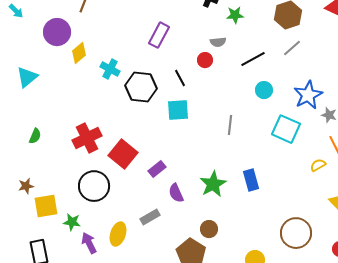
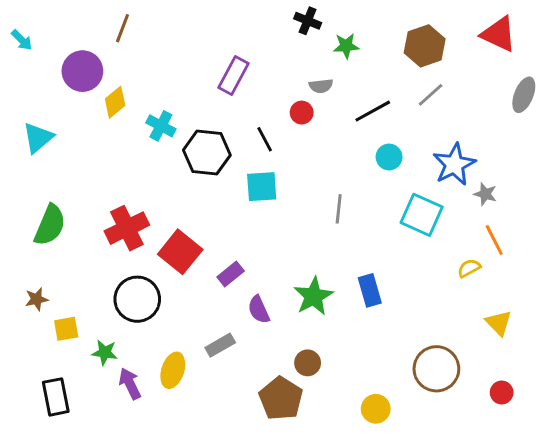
green semicircle: (35, 136) -> (50, 225), size x1.8
yellow square: (46, 206) -> (66, 329), size x0.7

